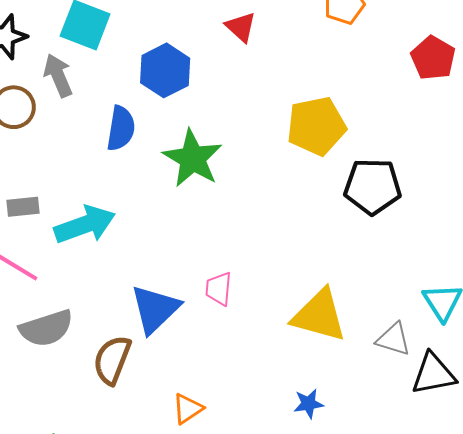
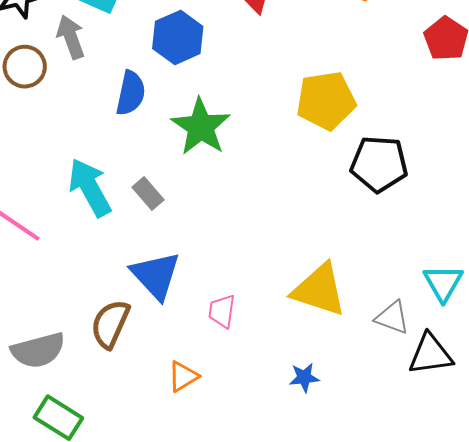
gray rectangle: (23, 207) -> (148, 194), moved, turned 52
cyan arrow: (85, 225) -> (90, 187), turned -102
pink trapezoid: (219, 289) -> (222, 311), moved
blue triangle: (155, 309) -> (156, 275), turned -32
gray semicircle: (46, 328) -> (38, 350), moved

